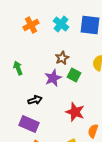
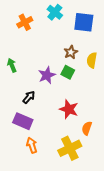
cyan cross: (61, 24) -> (55, 12), moved
brown star: (62, 58) -> (71, 52), moved
black arrow: (35, 100) -> (29, 97), turned -32

